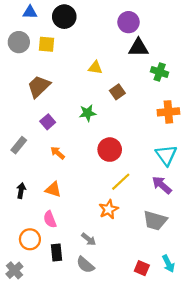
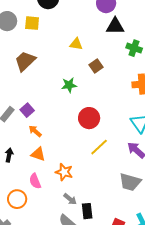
purple square: (48, 122) -> (27, 110), moved
orange arrow: (58, 153) -> (35, 131), moved
orange star: (109, 209) -> (64, 172), moved, turned -30
black rectangle: (57, 253) -> (87, 211), moved

